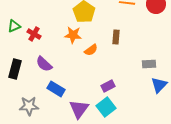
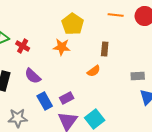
orange semicircle: (91, 50) -> (94, 71), moved
purple rectangle: (108, 86) -> (67, 98), moved
blue rectangle: (56, 89) -> (45, 101), turned 30

